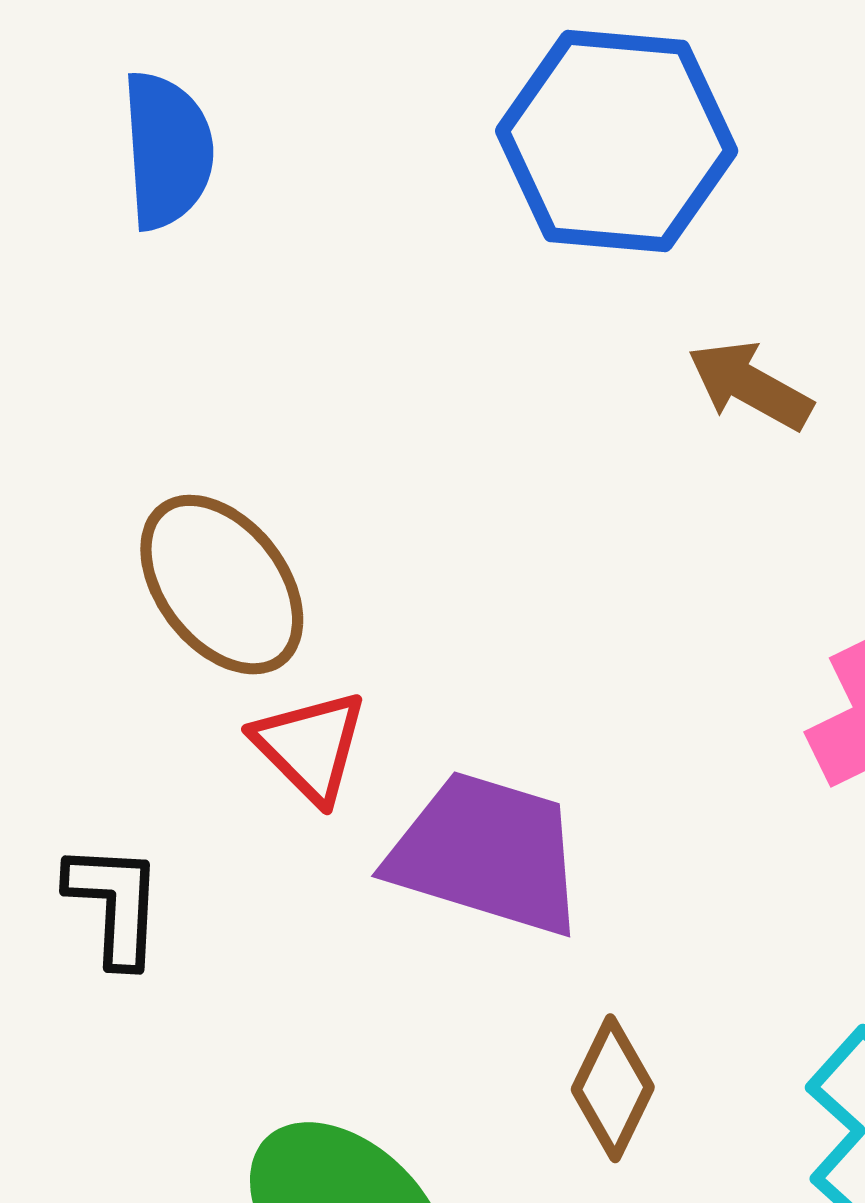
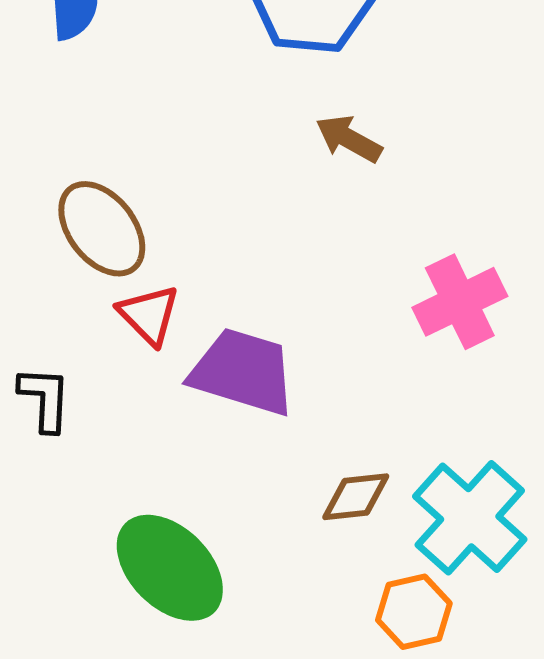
brown arrow: (750, 385) -> (349, 139), moved
brown diamond: (613, 1088) -> (356, 497), moved, turned 58

